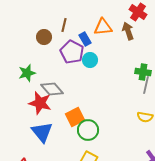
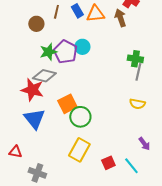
blue rectangle: (85, 39) -> (77, 11), moved
purple pentagon: (72, 52) -> (65, 52), moved
green star: (27, 73) -> (48, 52), moved
gray diamond: (52, 89) -> (44, 76), turned -35

